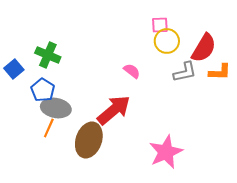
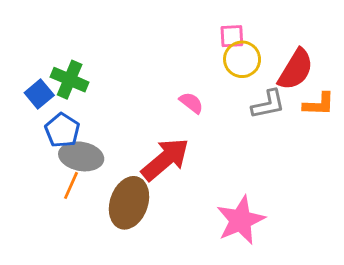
blue square: (14, 69) -> (39, 94), moved

